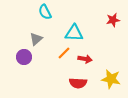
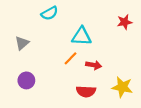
cyan semicircle: (45, 12) -> (50, 13), turned -91
gray triangle: (36, 39) -> (22, 43), moved
purple circle: (24, 57) -> (26, 80), moved

